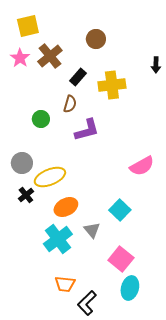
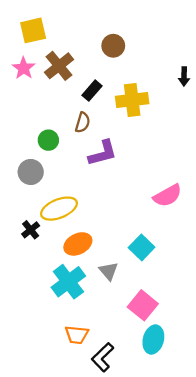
gray circle: (22, 163) -> (31, 172), moved

